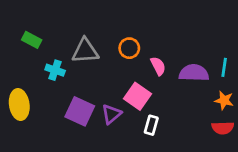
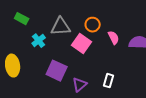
cyan cross: (55, 70) -> (39, 41), turned 32
pink square: (138, 96) -> (82, 44), moved
purple triangle: (111, 114) -> (80, 85), moved

